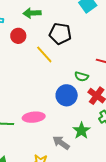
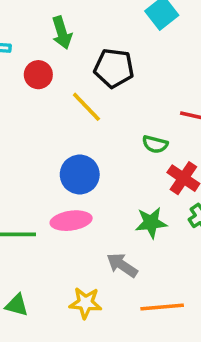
green arrow: (32, 13) -> (62, 33), turned -102
blue circle: (67, 95) -> (80, 174), moved
green star: (81, 131) -> (151, 223), moved, turned 30

